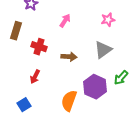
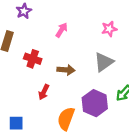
red arrow: (35, 77) -> (44, 92), moved
blue square: (24, 105) -> (16, 123), turned 32

